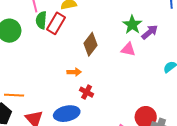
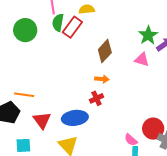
orange arrow: (74, 72) -> (102, 79), moved
red cross: (87, 92) -> (97, 98), turned 32

